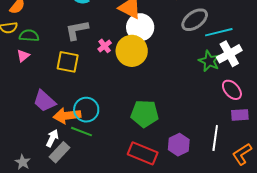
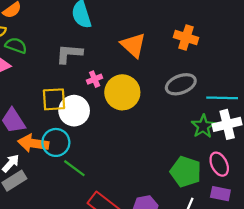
gray ellipse: (195, 20) -> (181, 84), moved
white circle: (140, 27) -> (74, 111), moved
yellow square: (68, 62) -> (54, 99), moved, turned -30
green pentagon: (145, 114) -> (186, 172), moved
green line: (82, 132) -> (74, 168), moved

